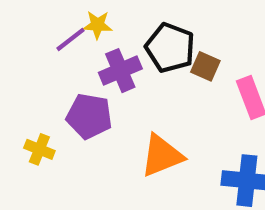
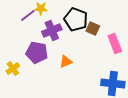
yellow cross: (39, 149) -> (13, 68), turned 32
orange triangle: (162, 156) -> (66, 62), moved, size x0.6

